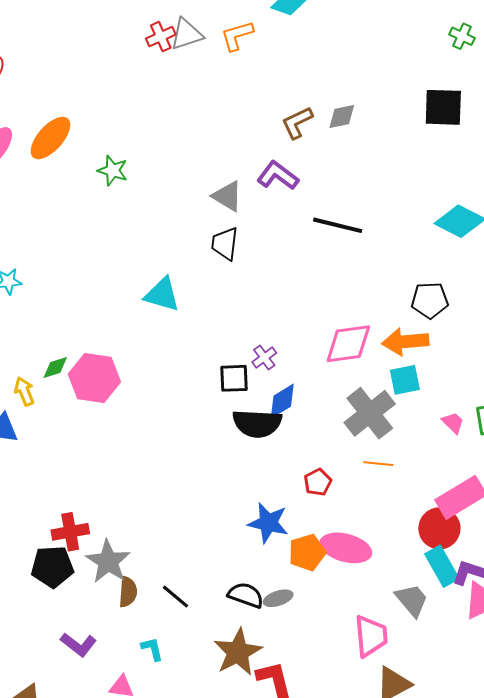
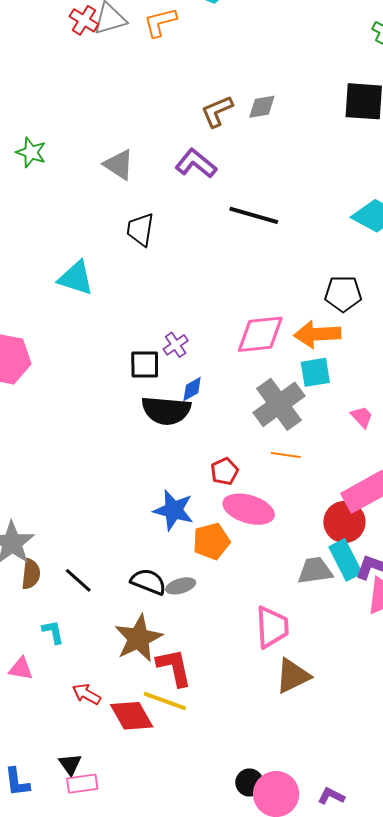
red cross: (161, 37) -> (84, 20), turned -36
gray triangle: (227, 196) -> (119, 165), moved
blue diamond: (282, 401) -> (192, 389), size x0.7
pink ellipse: (346, 548) -> (249, 509), moved
gray trapezoid: (412, 600) -> (315, 571), moved, turned -60

